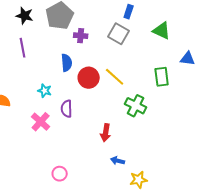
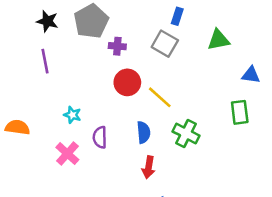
green triangle: (162, 31) -> (218, 40), turned -36
blue semicircle: (67, 63) -> (144, 132), moved
green rectangle: (162, 77) -> (240, 112), moved
red circle: (89, 78) -> (127, 82), moved

